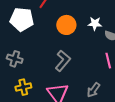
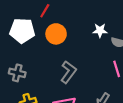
orange circle: (66, 25) -> (56, 34), moved

